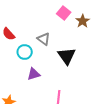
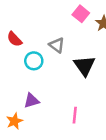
purple triangle: (34, 74) -> (31, 101), moved

